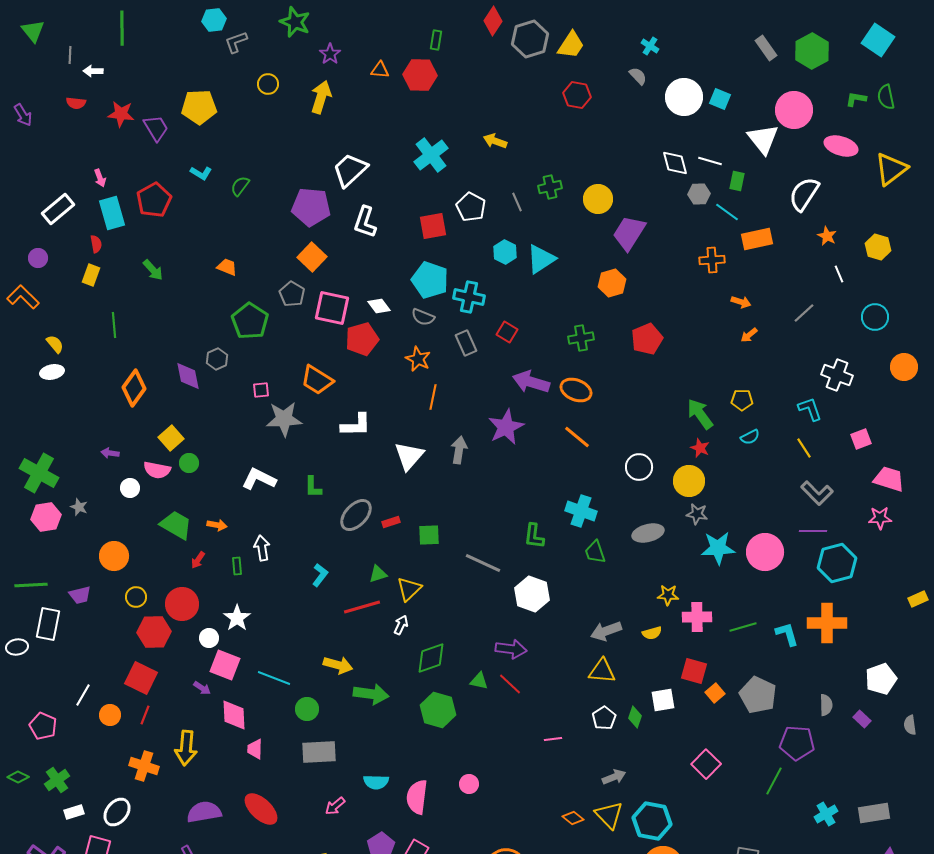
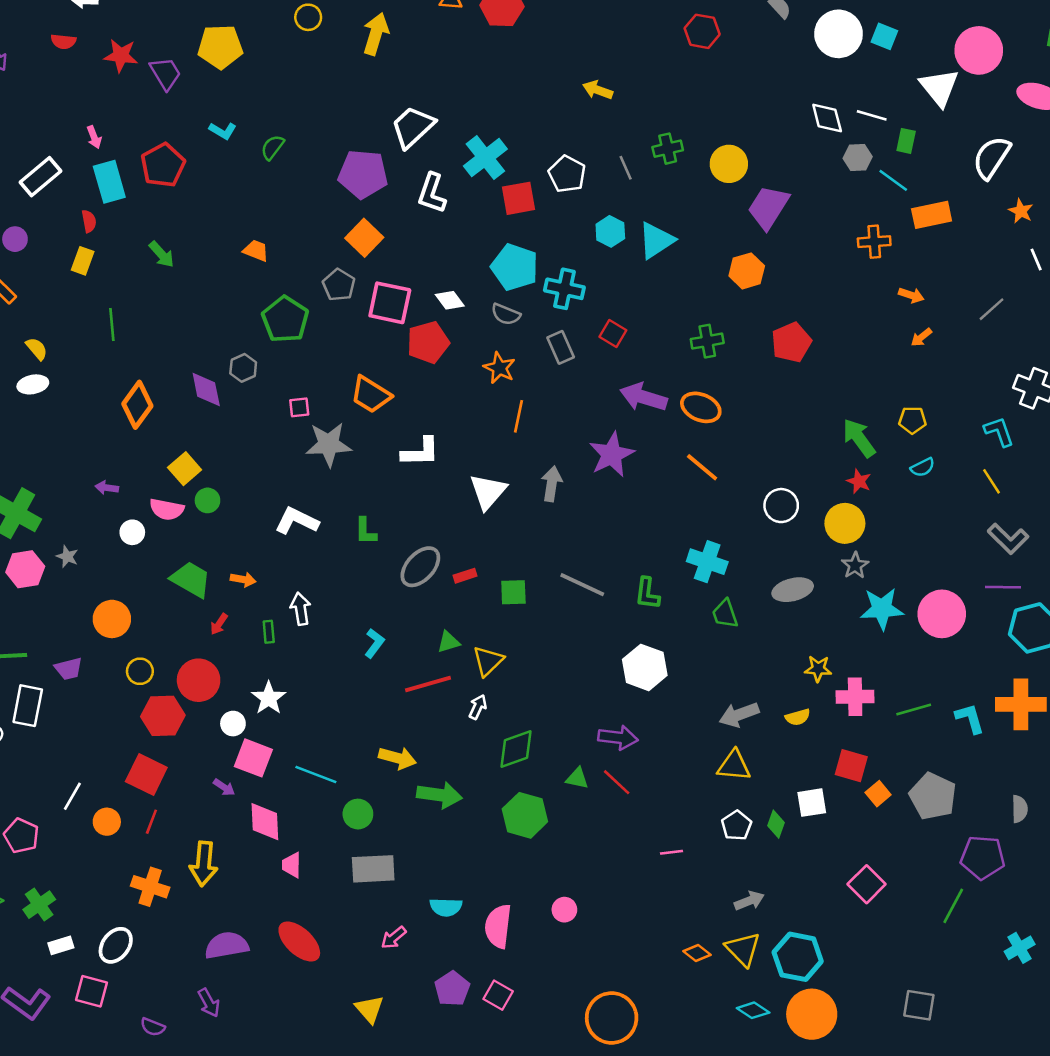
cyan cross: (431, 155) -> (485, 158), moved
gray star: (697, 514) -> (855, 565), turned 30
gray line: (483, 563) -> (582, 585), moved

